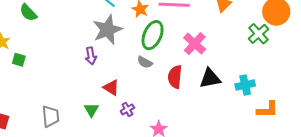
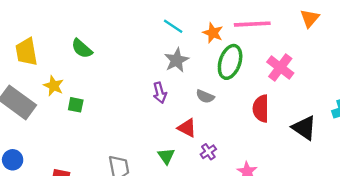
gray star: (107, 30) -> (177, 60), size x0.7
gray semicircle: (145, 62) -> (205, 96), moved
black triangle: (210, 78) -> (304, 128), moved, turned 50

